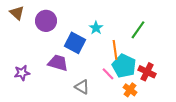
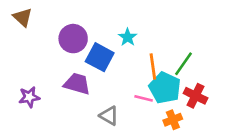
purple circle: (46, 21) -> (73, 39), moved
green line: (138, 30) -> (183, 64), moved
pink line: (108, 74) -> (144, 98), turned -32
orange cross: (130, 90) -> (173, 120), turned 32

